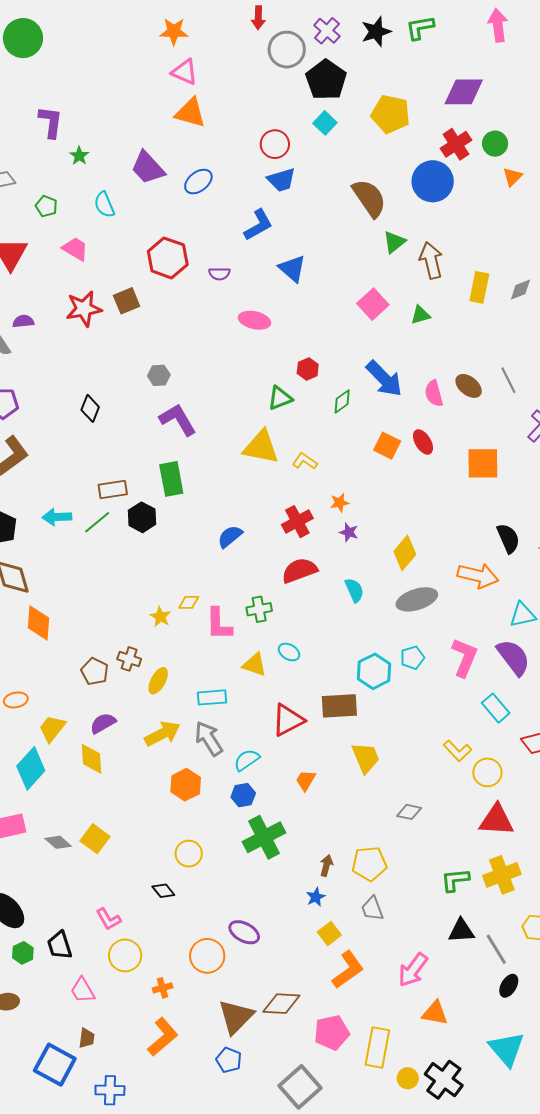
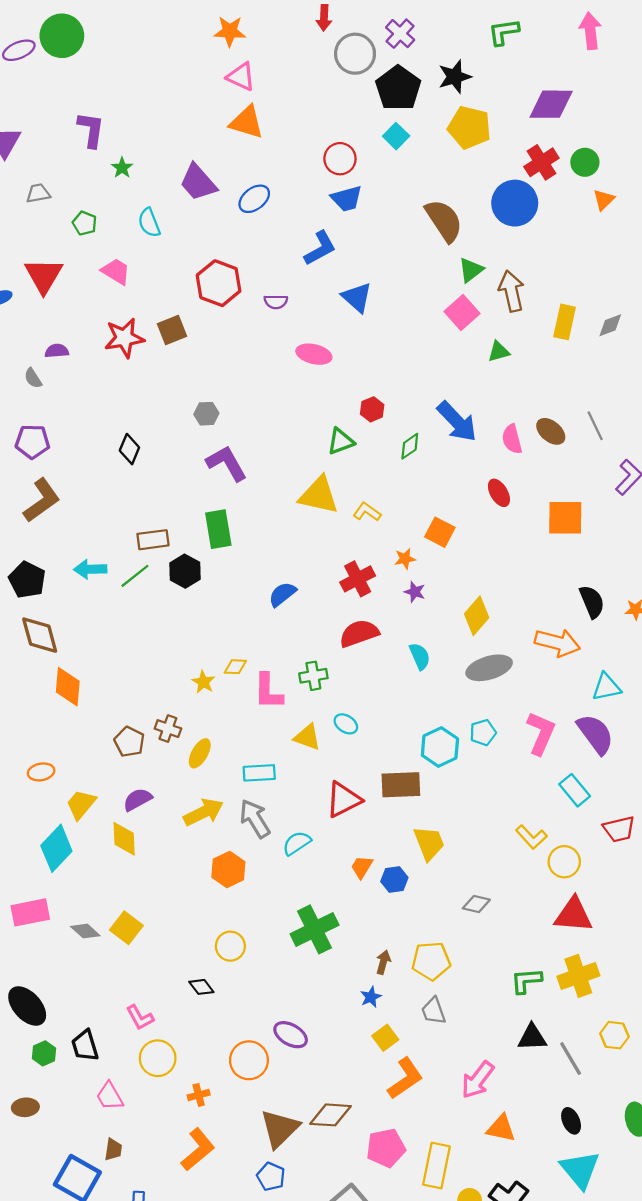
black star: (376, 32) -> (455, 77), moved
pink square: (373, 304) -> (462, 312), moved
orange square: (387, 446) -> (440, 532), moved
blue hexagon: (243, 795) -> (394, 880), moved
black ellipse: (509, 986) -> (571, 1121), moved, turned -55

